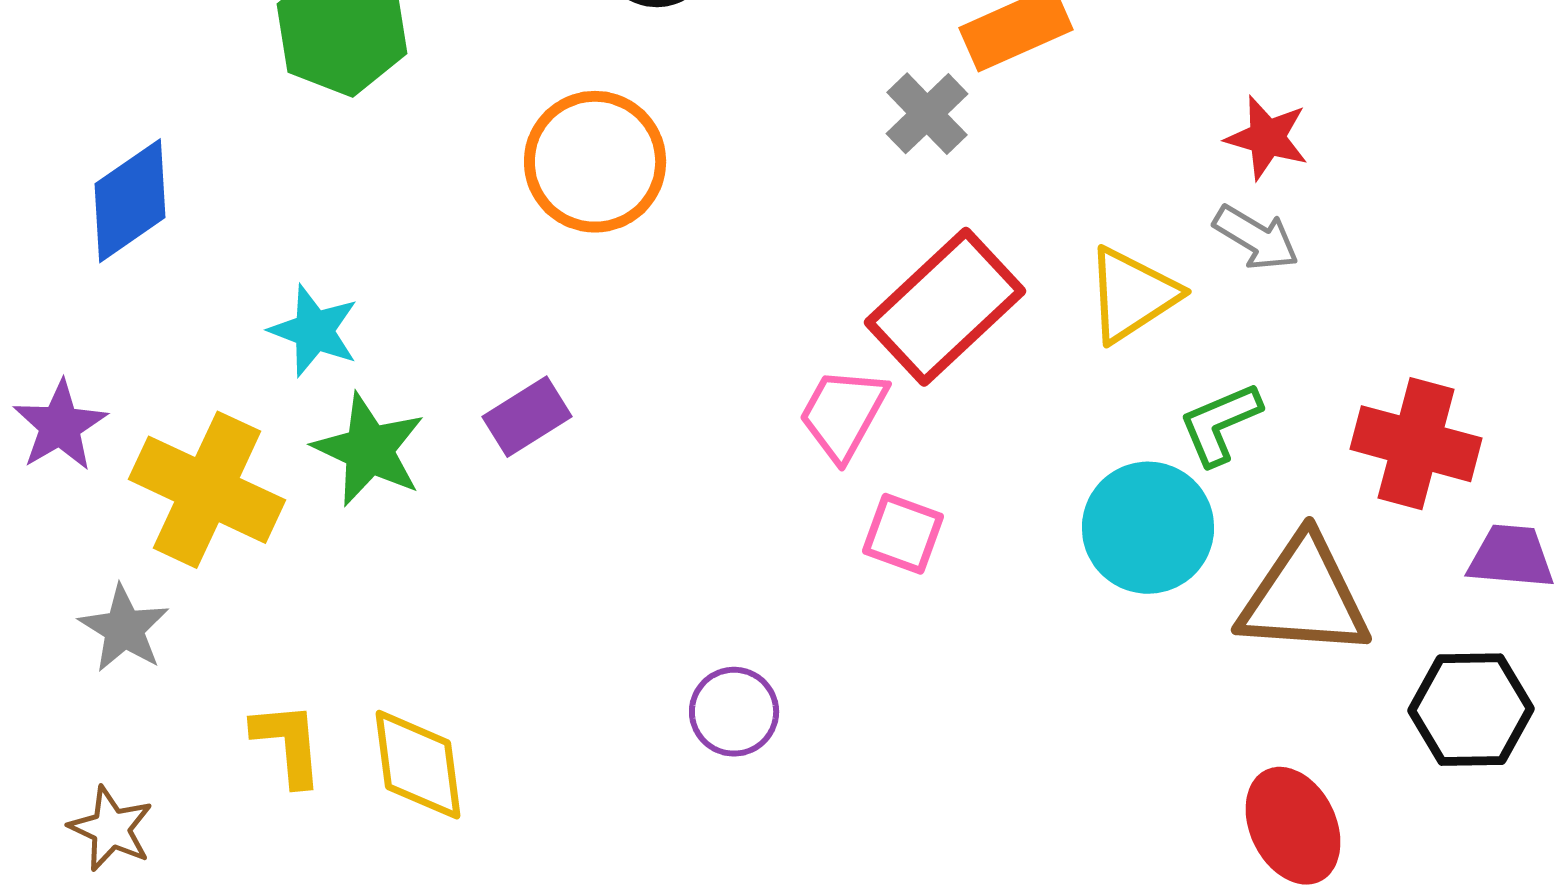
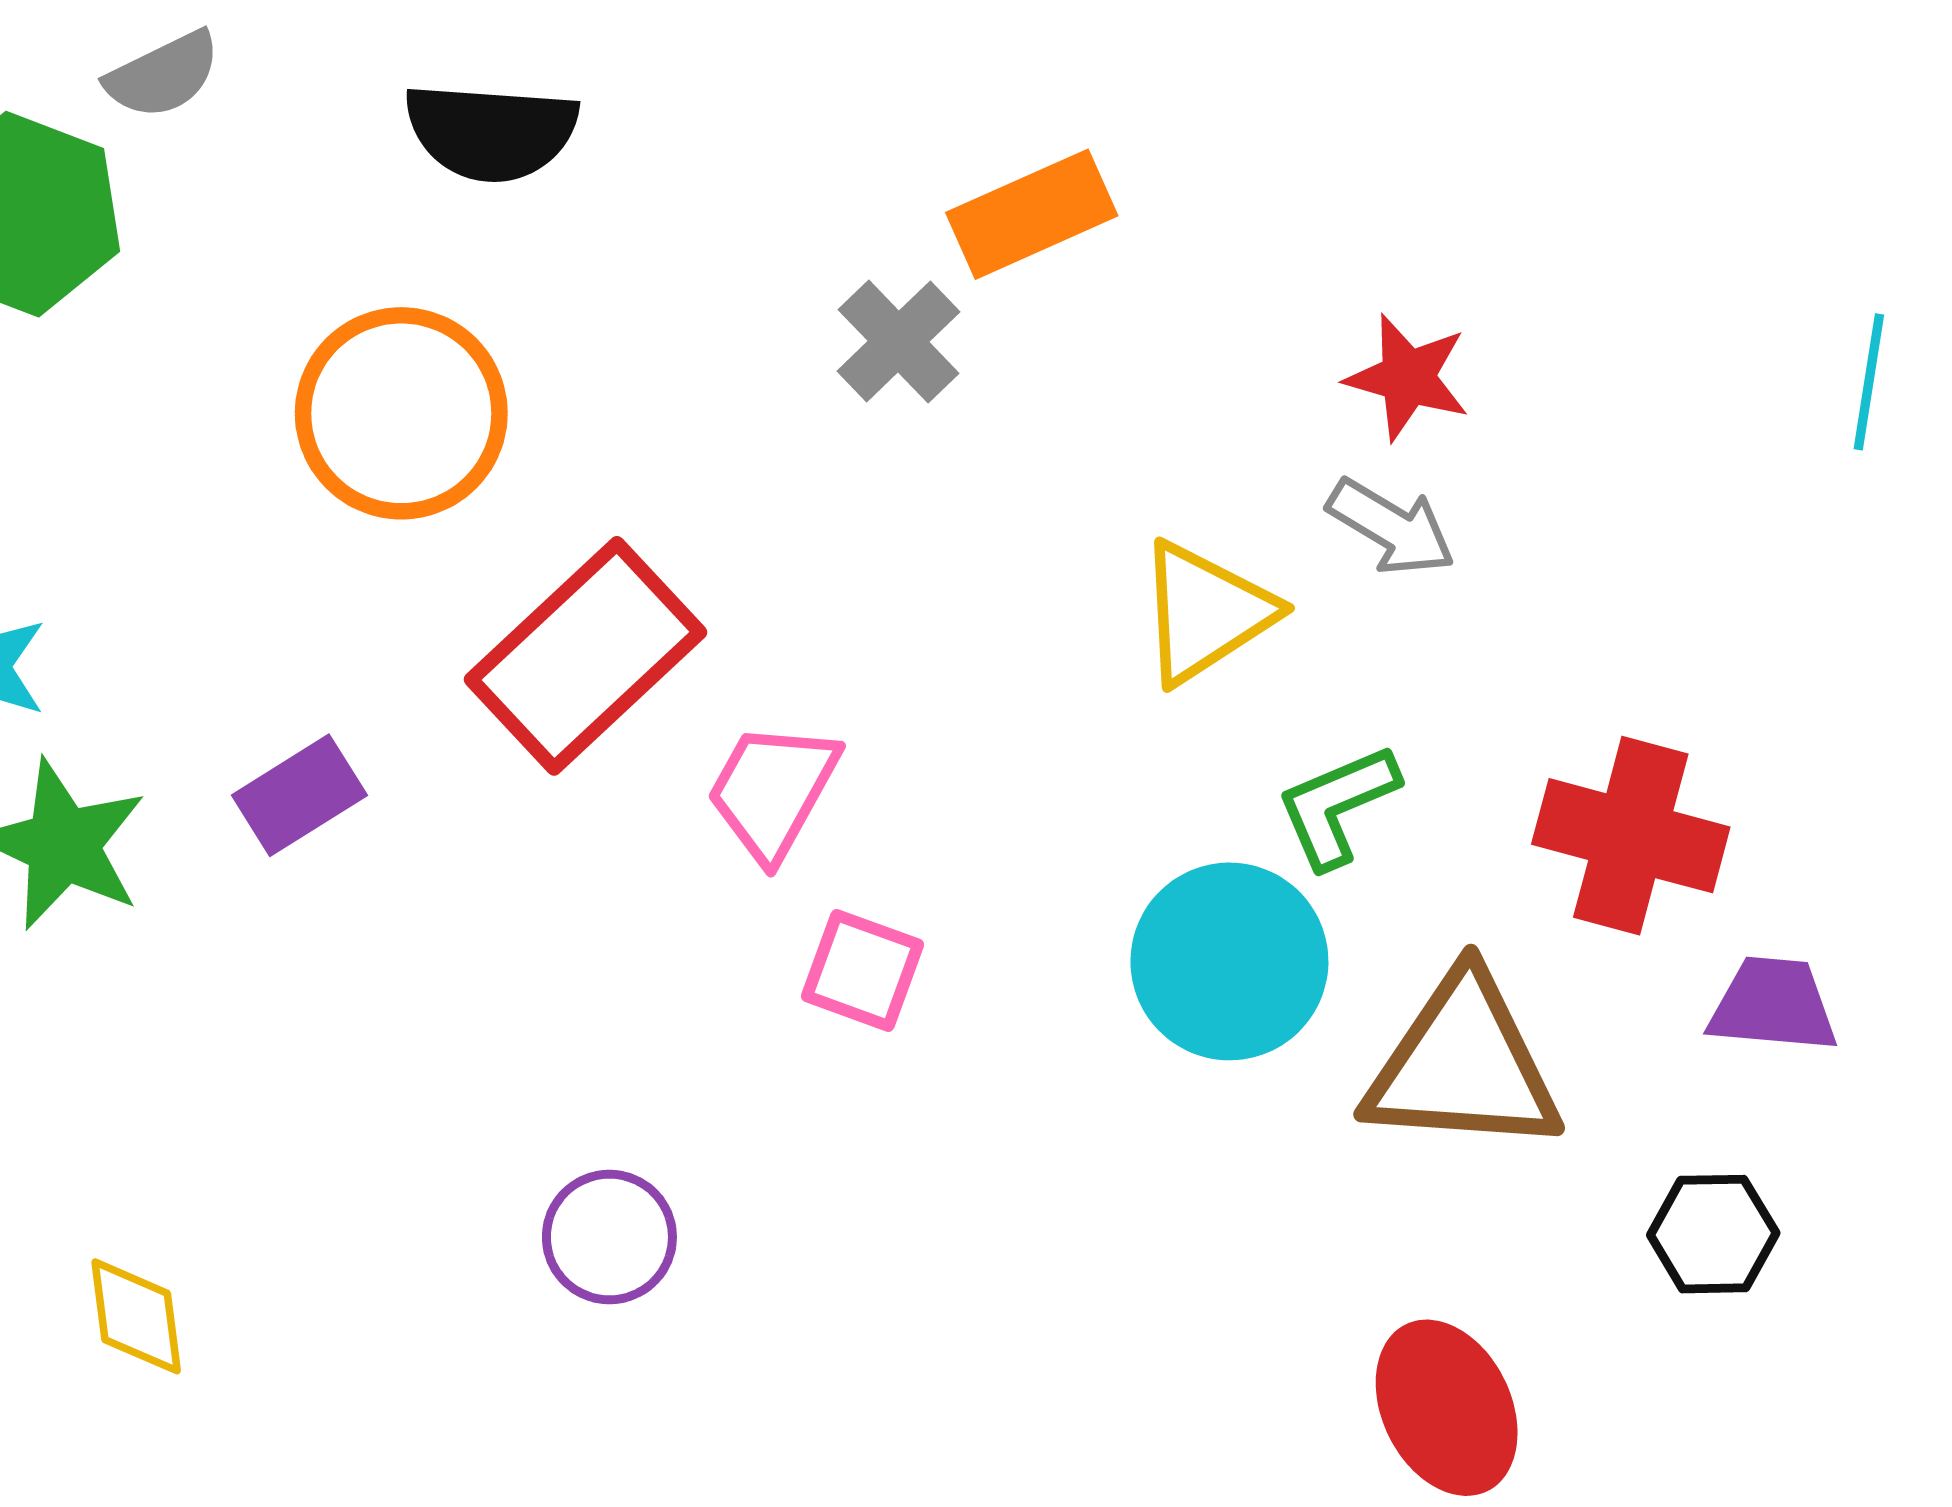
red rectangle: (945, 307) -> (585, 656), moved
black hexagon: (1471, 710) -> (1713, 1234), size x0.7
yellow diamond: (418, 765) -> (136, 1316), size x0.7

